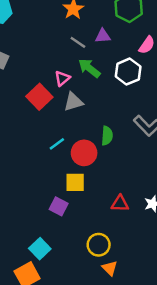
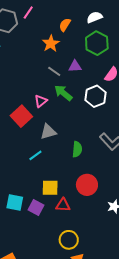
gray triangle: (73, 102) -> (48, 132), moved
red circle: (84, 153) -> (87, 185), moved
red triangle: (120, 204) -> (63, 205), moved
cyan square: (40, 249) -> (15, 203), moved, turned -36

